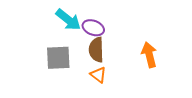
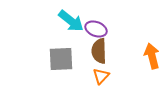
orange triangle: (98, 75) -> (101, 76), turned 36

